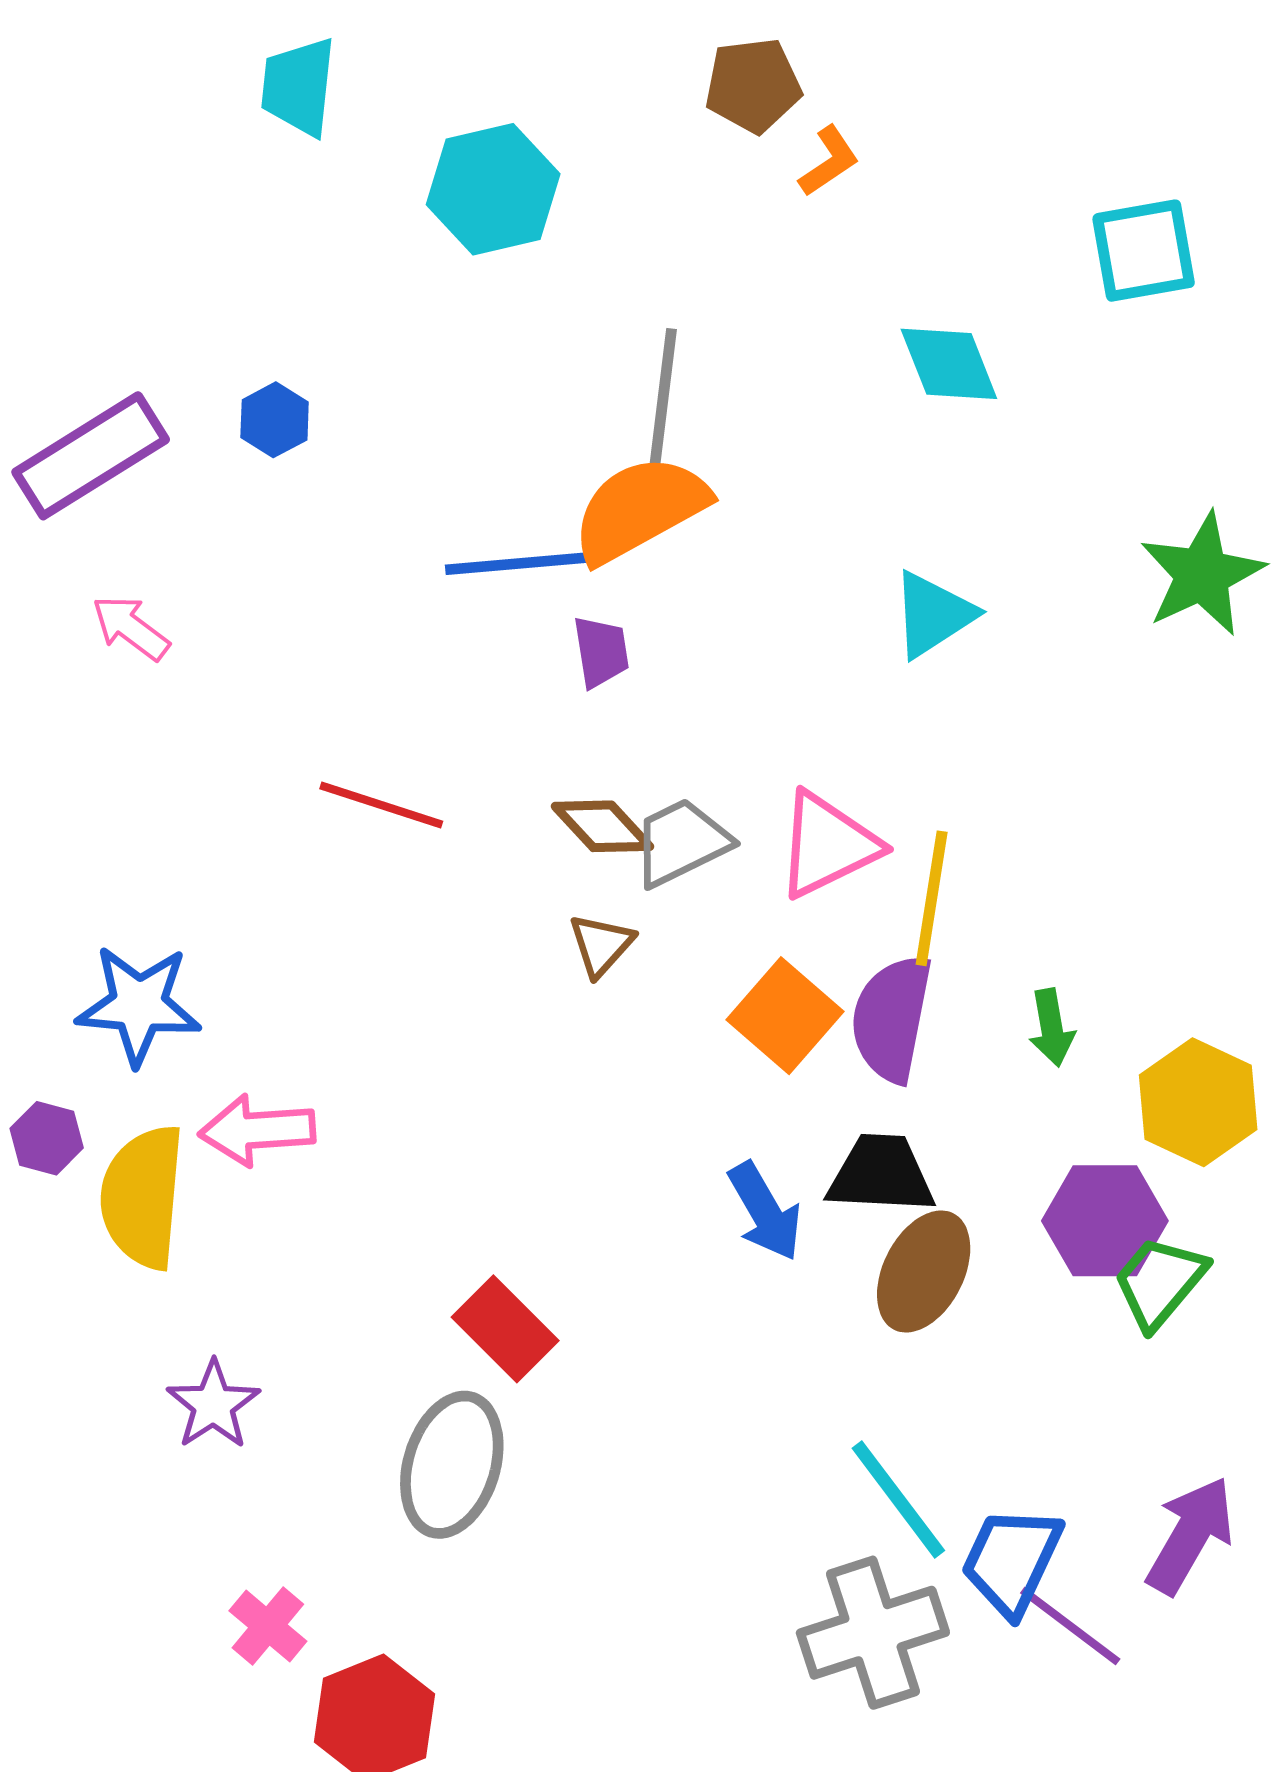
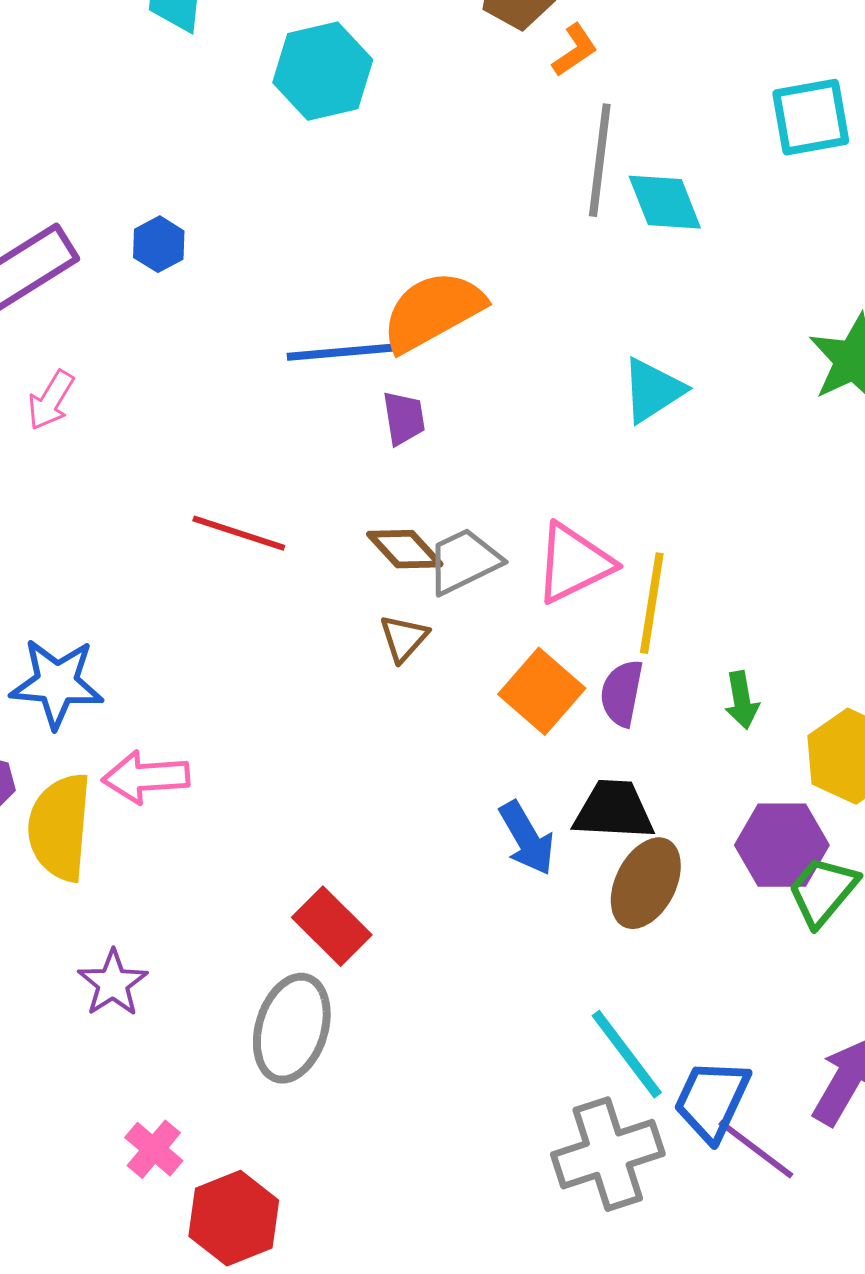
gray line: (662, 404) -> (600, 160), moved
pink arrow: (131, 628) -> (51, 400), turned -96
purple semicircle: (892, 1018) -> (622, 693), size x0.7

